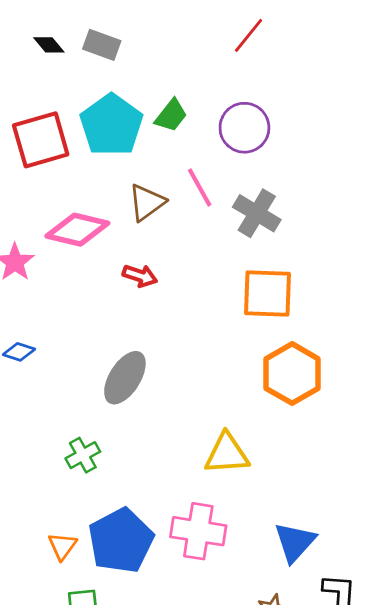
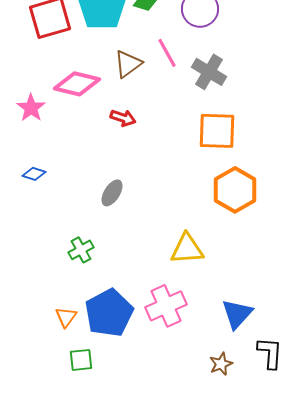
gray ellipse: (125, 378) -> (112, 193), size x0.7
pink cross: (198, 531) -> (166, 306), turned -33

